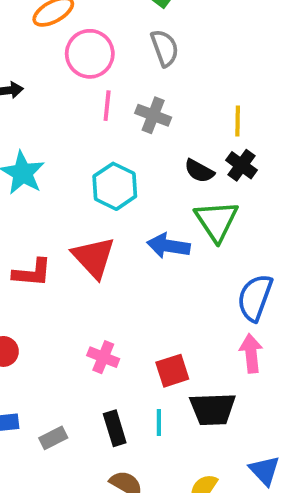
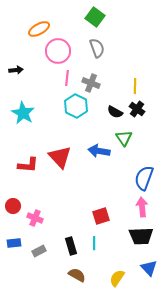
cyan hexagon: (115, 186) -> (76, 106), moved
green triangle: (217, 221) -> (124, 138), size x0.7
pink cross: (103, 357) -> (35, 218), moved
black trapezoid: (213, 409) -> (141, 236), moved

